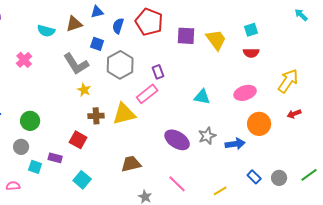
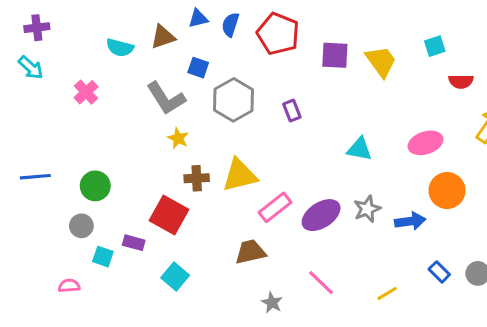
blue semicircle: (118, 26) -> (230, 25), moved
red semicircle: (251, 53) -> (461, 81), moved
pink rectangle: (147, 94) -> (275, 207), moved
red square: (78, 140) -> (169, 215), size x1.4
purple ellipse: (177, 140) -> (321, 215), turned -65

